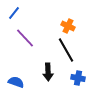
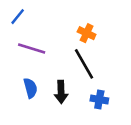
purple line: (25, 38) -> (32, 48), turned -30
blue semicircle: (16, 82) -> (30, 88), moved, turned 56

